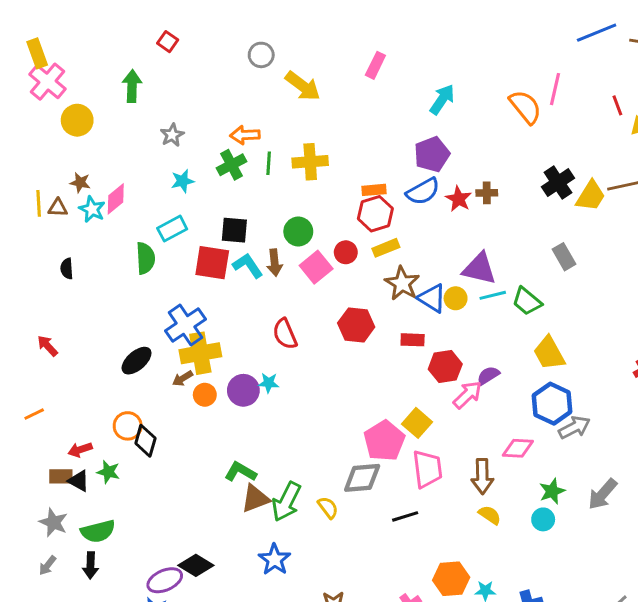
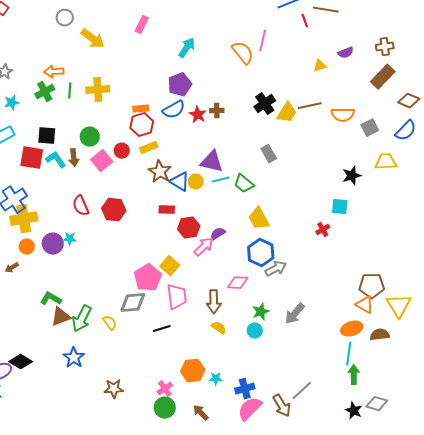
red line: (617, 105) -> (305, 21), moved
red hexagon: (356, 325) -> (114, 210), moved
brown arrow: (183, 378) -> (12, 268), moved

